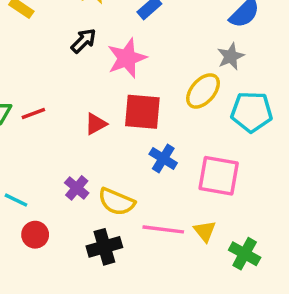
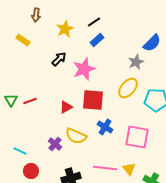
gray star: (231, 56) -> (136, 62), moved
yellow semicircle: (116, 202) -> (76, 136), moved

